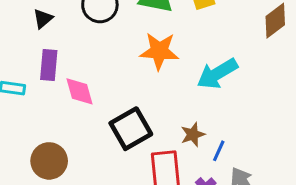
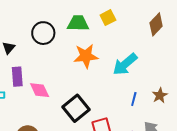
brown star: (193, 134) -> (160, 95), moved
blue line: (219, 151) -> (134, 99), moved

